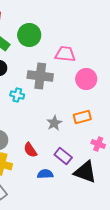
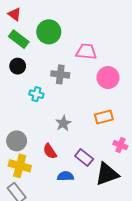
gray cross: (40, 76) -> (60, 74), size x0.7
gray star: (54, 123) -> (63, 123), moved
black triangle: (85, 172) -> (107, 174), turned -40

